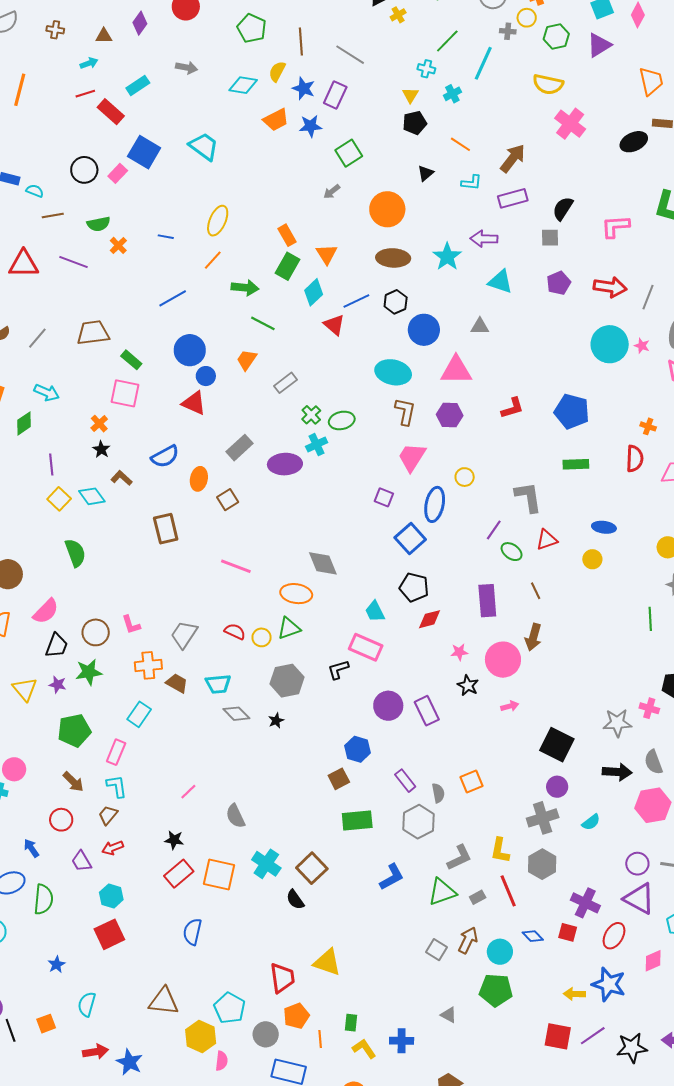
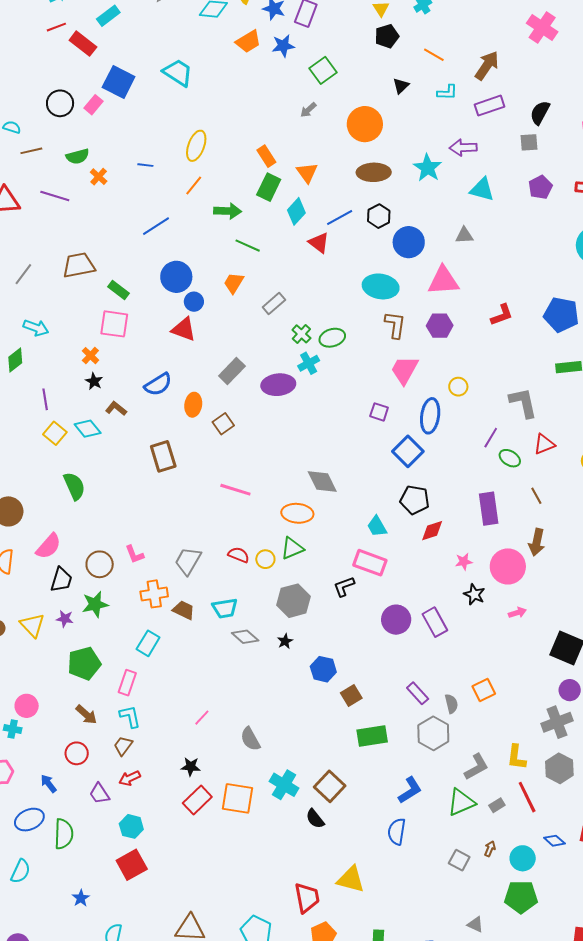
blue hexagon: (358, 749) -> (323, 669), moved
blue semicircle: (192, 932) -> (397, 832), moved
brown arrow: (468, 940) -> (490, 849), size x0.6

